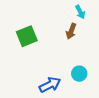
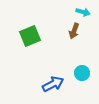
cyan arrow: (80, 12) -> (83, 12), turned -48

